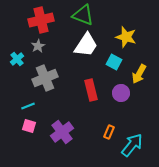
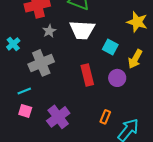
yellow star: (126, 37) -> (137, 22), moved
white trapezoid: (86, 45) -> (82, 30), turned 60
gray star: (38, 46) -> (49, 31), moved

